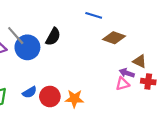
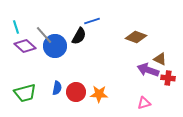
blue line: (94, 15) -> (92, 21), moved, turned -35
purple arrow: (127, 73) -> (148, 70), size x1.5
pink triangle: (123, 84) -> (144, 103), moved
blue semicircle: (30, 92) -> (57, 88), turned -48

